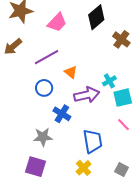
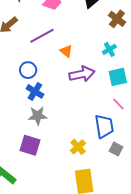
cyan cross: (109, 81) -> (109, 49), moved
blue circle: (44, 88) -> (28, 70), moved
blue cross: (62, 114) -> (35, 91), moved
blue trapezoid: (93, 141) -> (104, 126), moved

